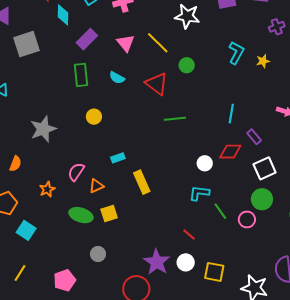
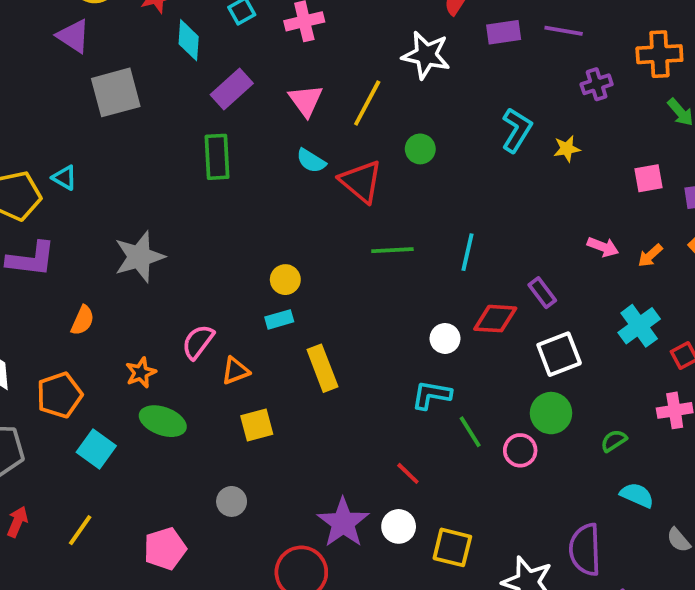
yellow line: (158, 43) -> (367, 103), turned 70
cyan semicircle: (117, 78) -> (311, 161), moved
cyan line: (231, 114) -> (467, 252), moved
yellow circle: (94, 117) -> (285, 280), moved
green ellipse: (81, 215) -> (163, 421), moved

